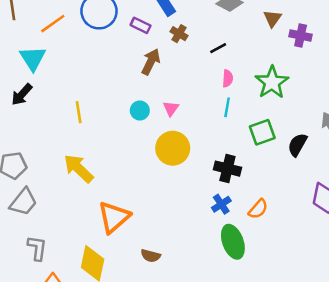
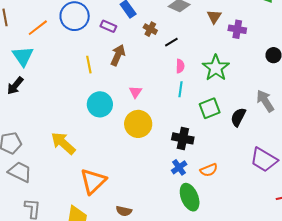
brown cross: (179, 34) -> (150, 29), moved
cyan circle: (140, 110) -> (100, 104), moved, size x1.6
yellow line: (79, 112) -> (89, 65), moved
gray trapezoid: (23, 202) -> (20, 172), turned -100
orange semicircle: (258, 209) -> (209, 170), turned 30

